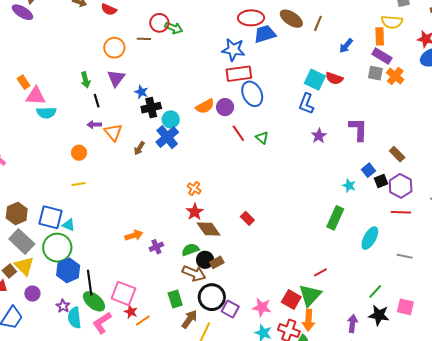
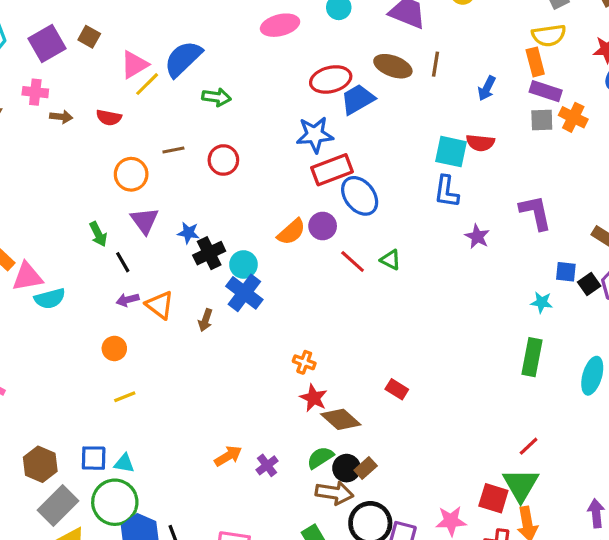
red circle: (159, 23) -> (223, 160), moved
green arrow: (174, 28) -> (216, 97), moved
blue square: (368, 170) -> (566, 272), turned -32
blue square: (51, 217) -> (94, 458), size x0.7
gray rectangle: (22, 241) -> (58, 505), turned -75

